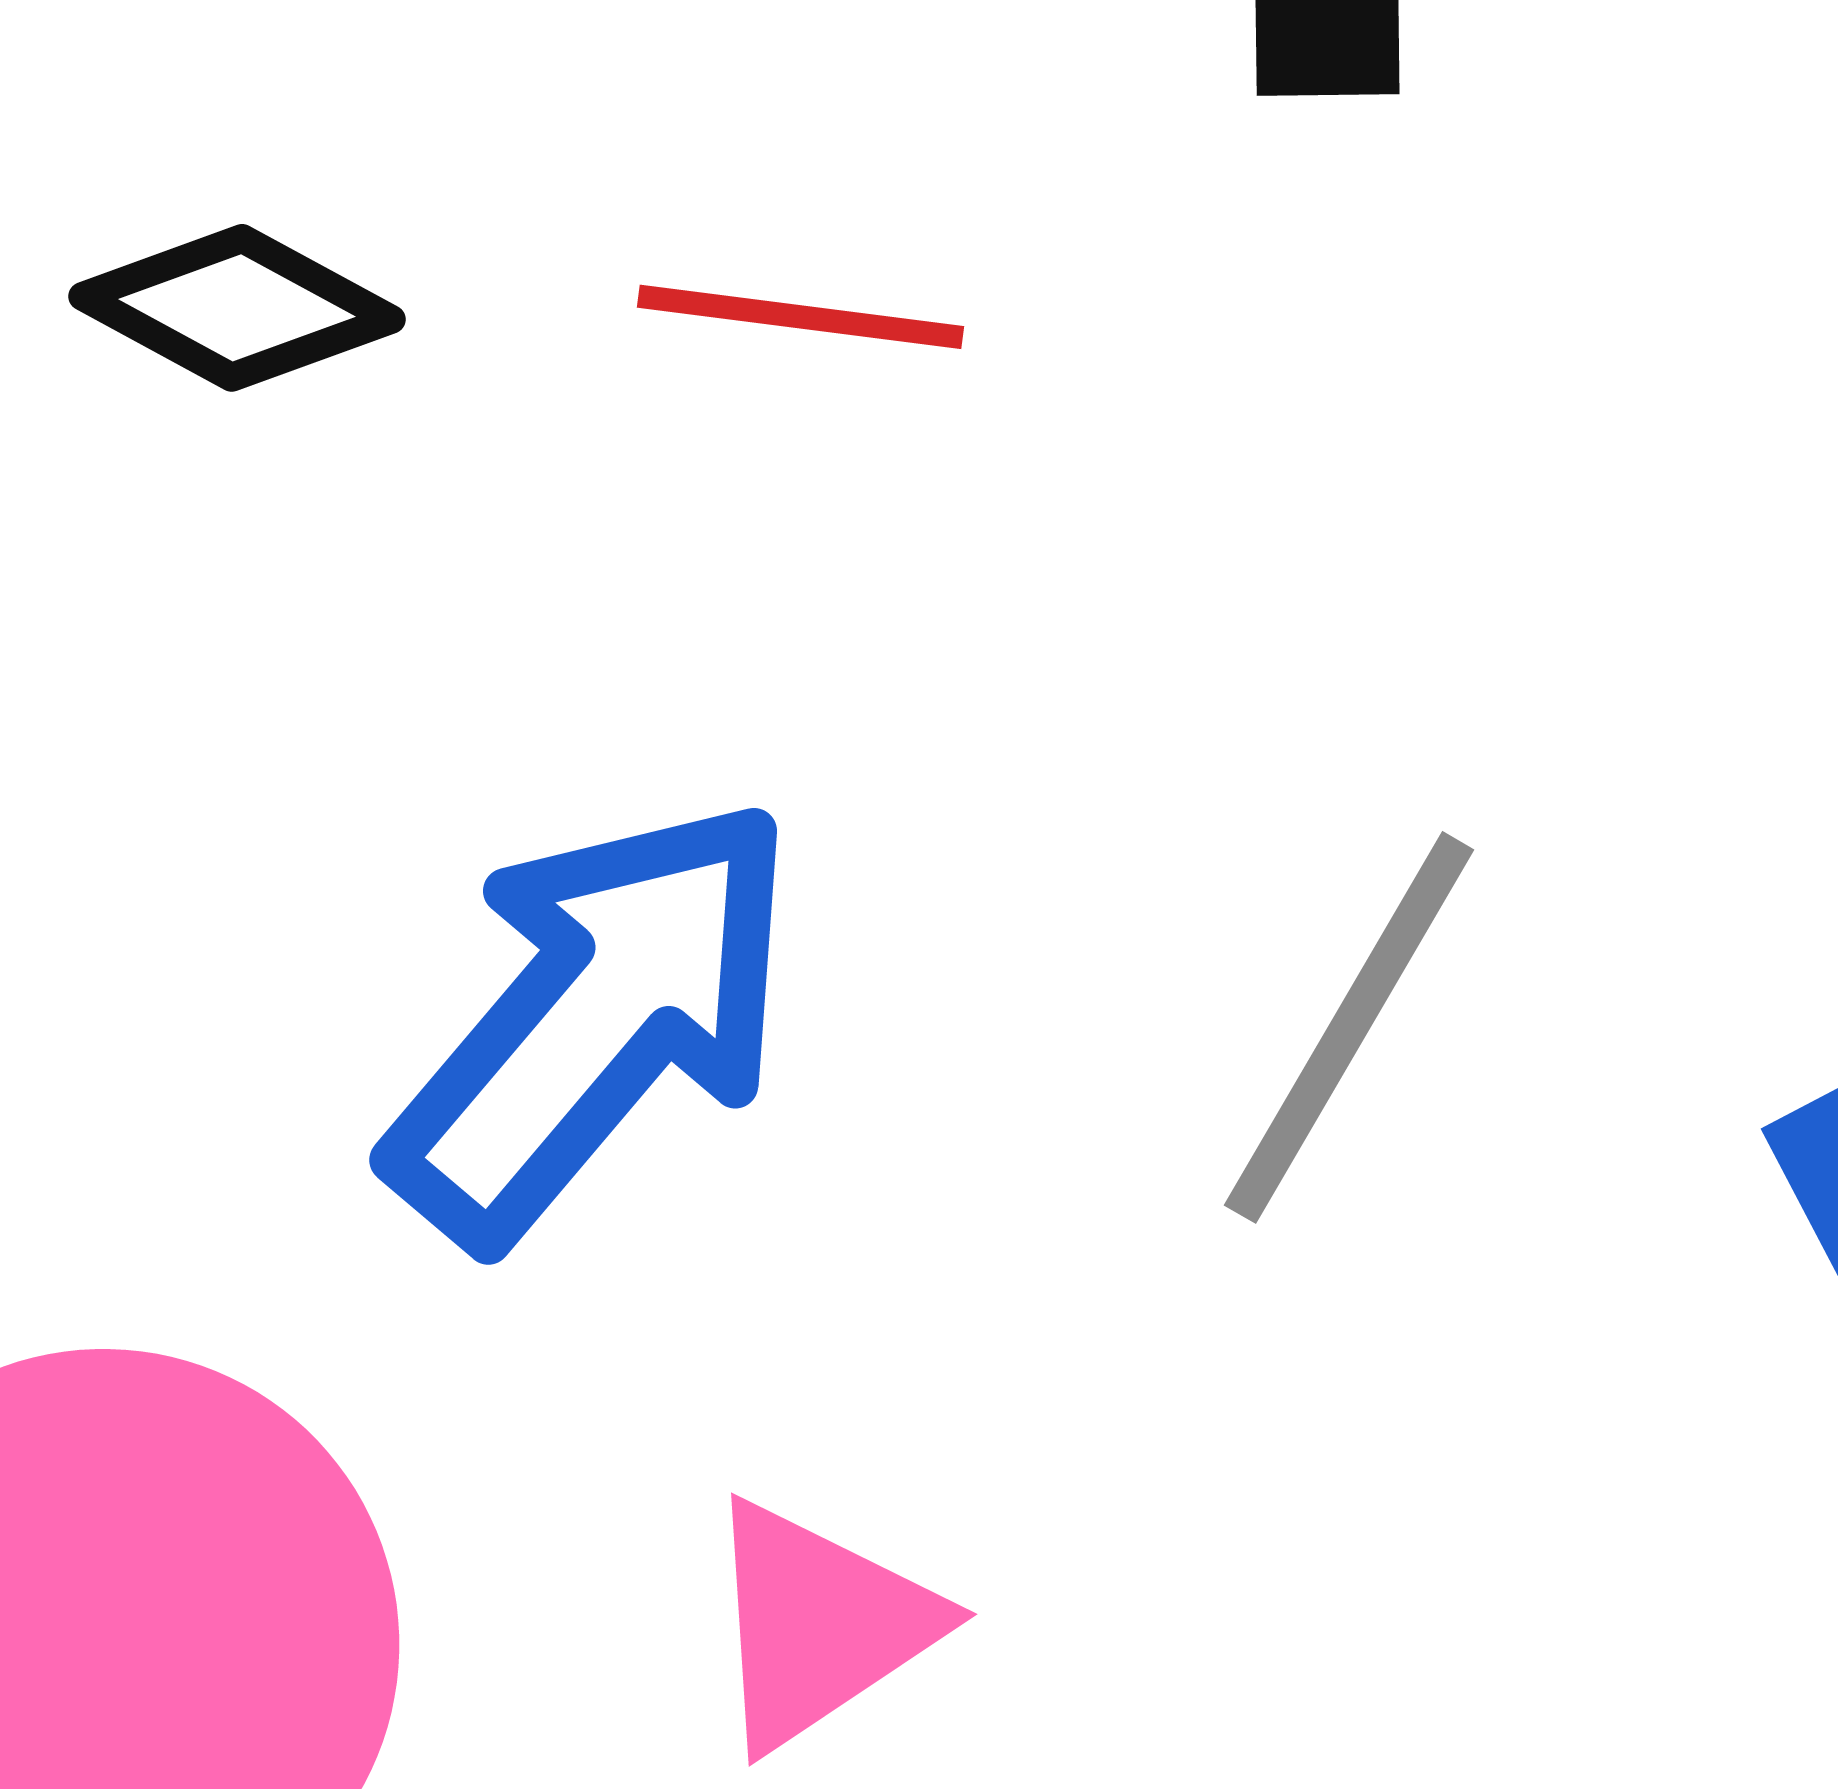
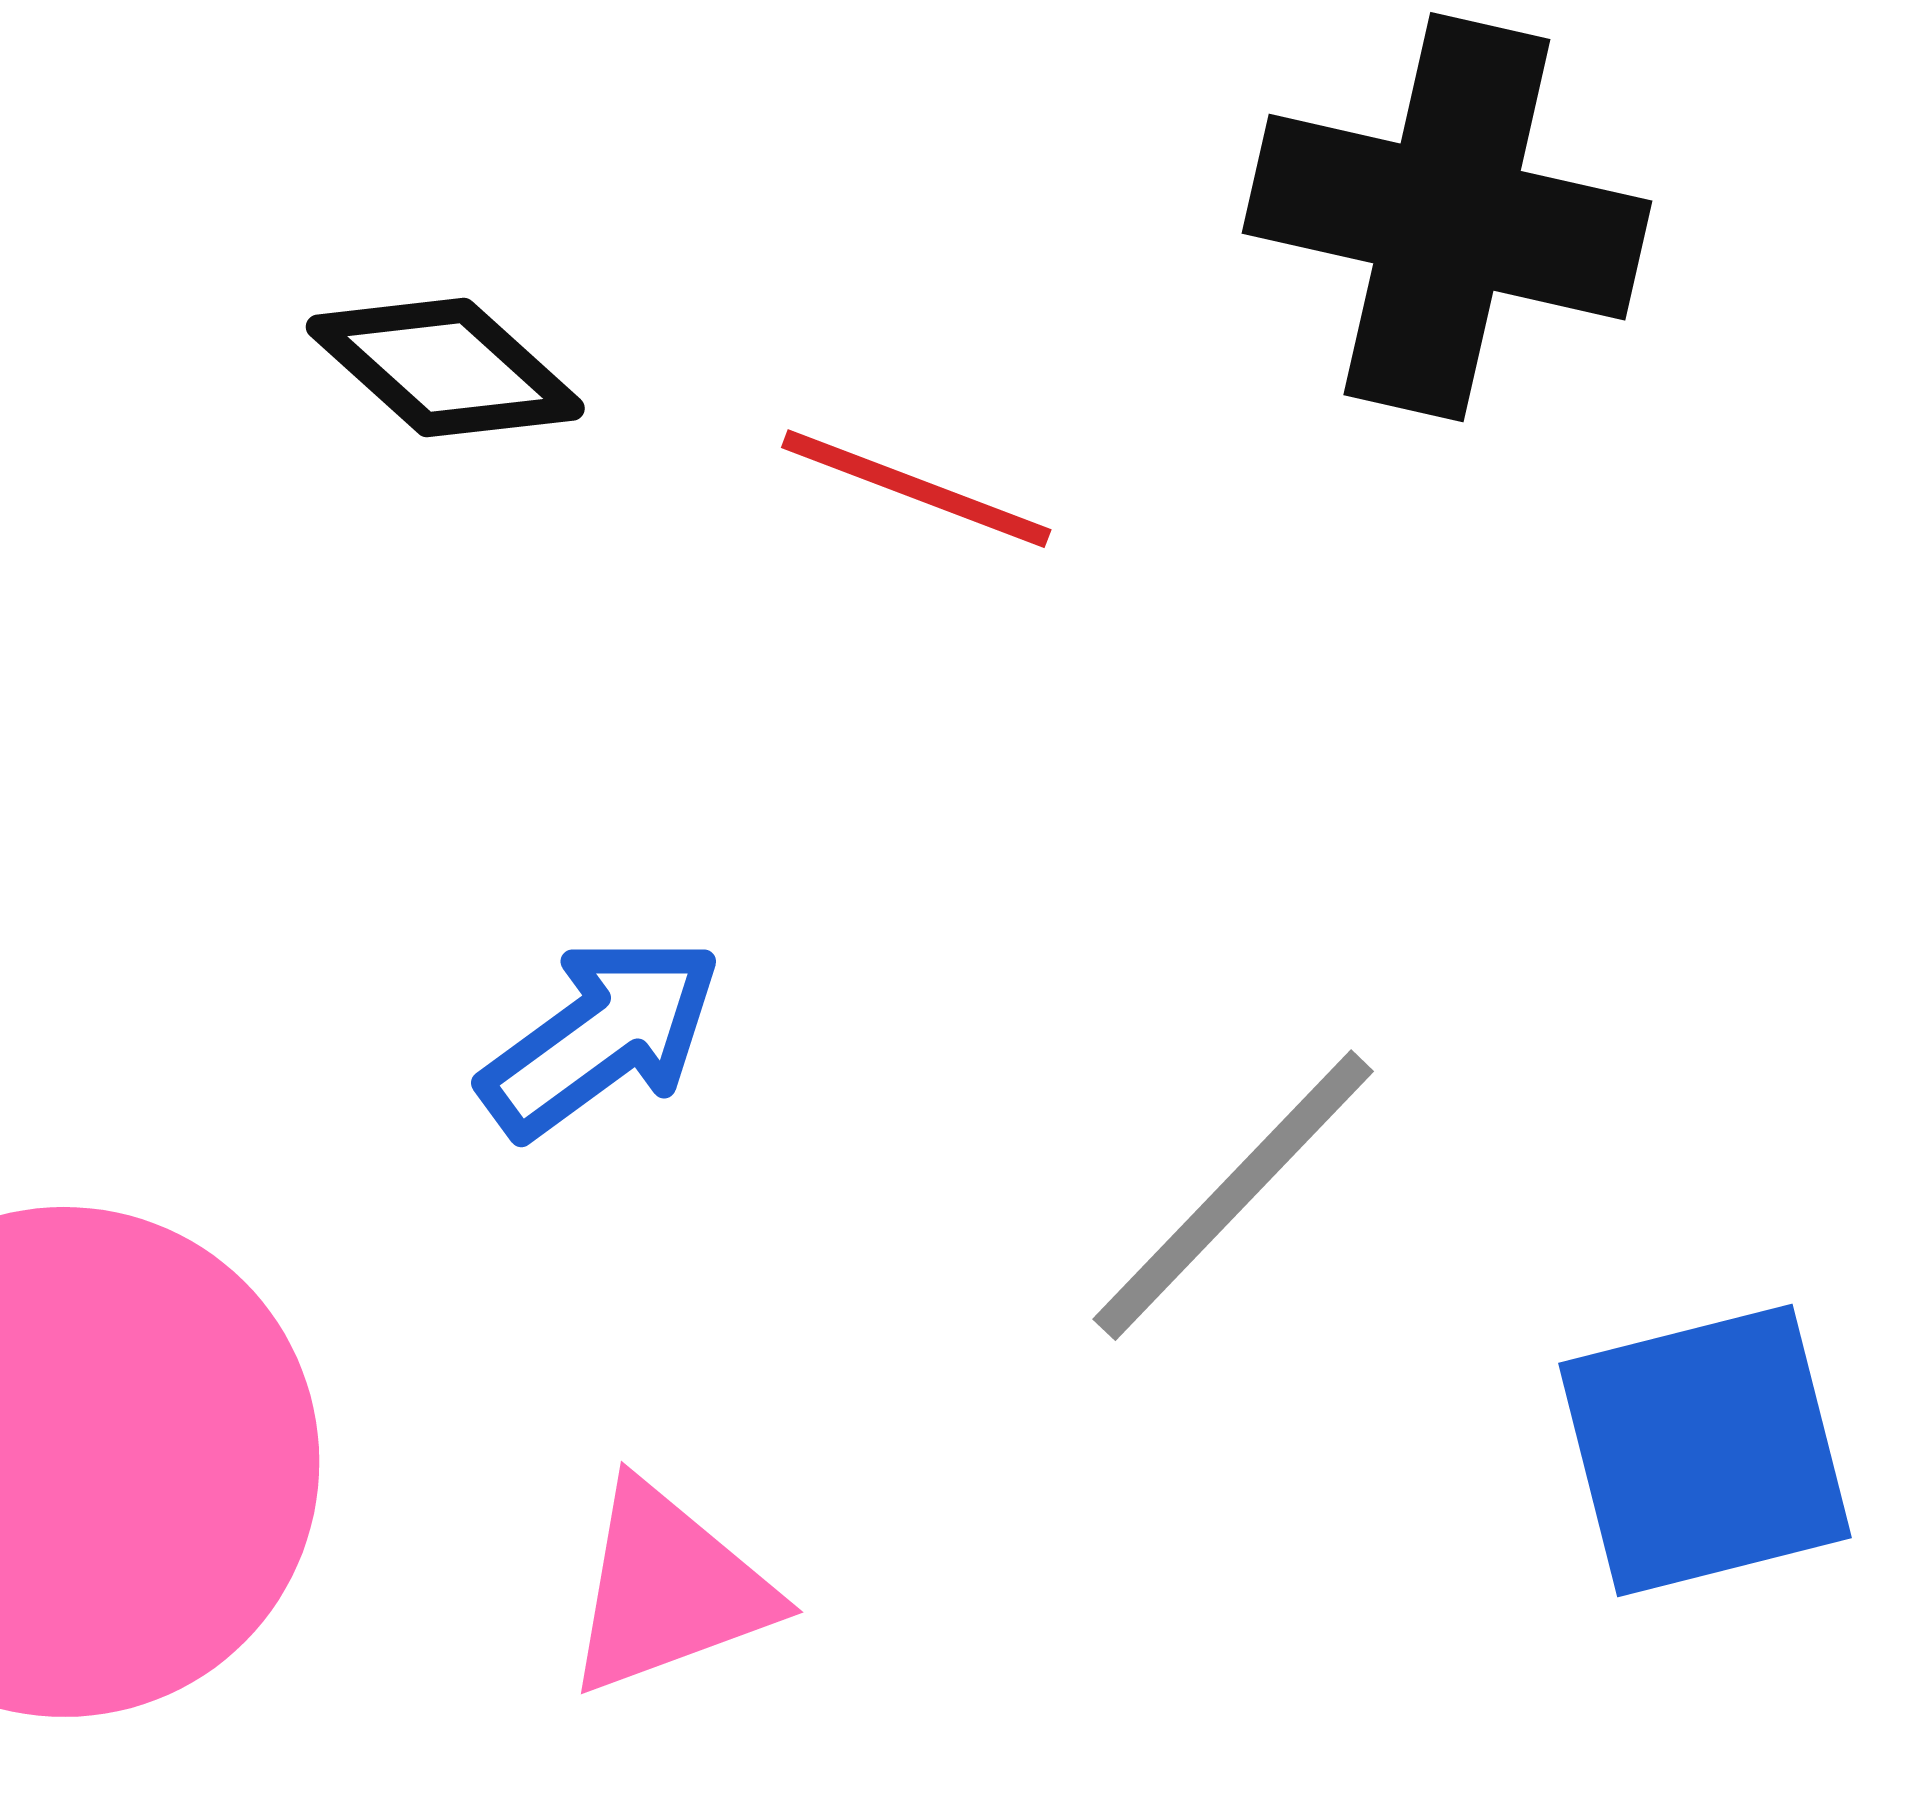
blue arrow: (593, 1020) -> (601, 1037), size x0.6

